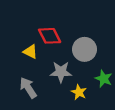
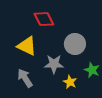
red diamond: (50, 36) -> (44, 19), moved
yellow triangle: (30, 52) -> (27, 46), size x1.5

